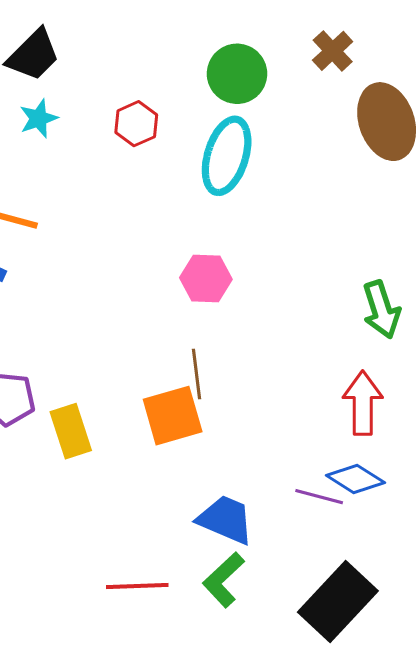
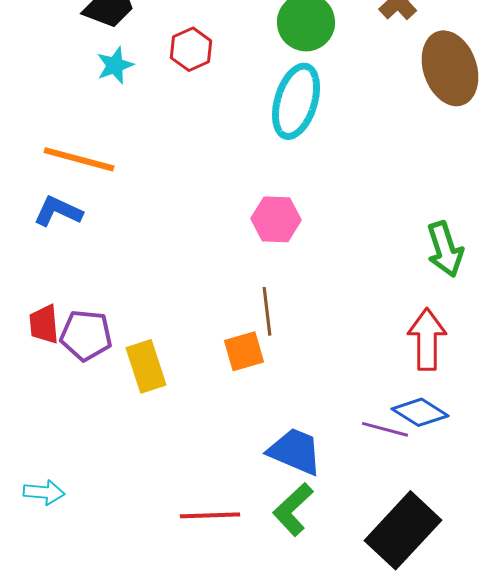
red hexagon: (136, 124) -> (191, 49), moved
orange square: (173, 416) -> (244, 351), size x0.7

